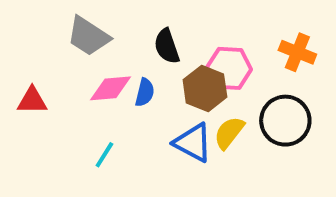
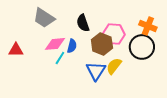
black circle: (285, 121) -> (142, 47), moved
blue triangle: (193, 143) -> (96, 71), turned 35
cyan line: (104, 155) -> (60, 58), moved

